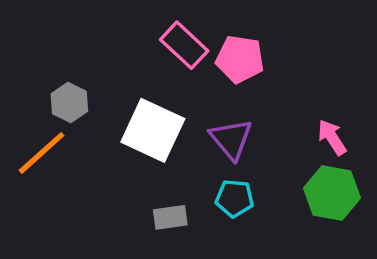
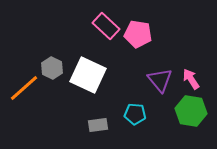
gray hexagon: (69, 103) -> (52, 68), moved
purple triangle: (231, 139) -> (160, 80), moved

